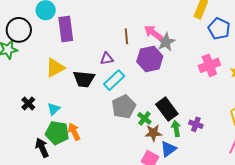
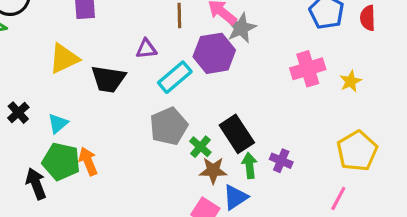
cyan rectangle: (114, 80) -> (175, 77), moved

